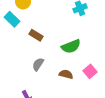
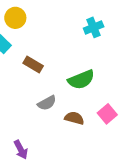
gray semicircle: (38, 64) -> (47, 103), moved, turned -152

